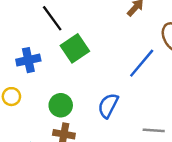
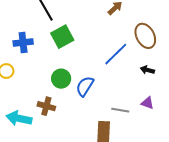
green circle: (61, 105) -> (61, 79), moved

